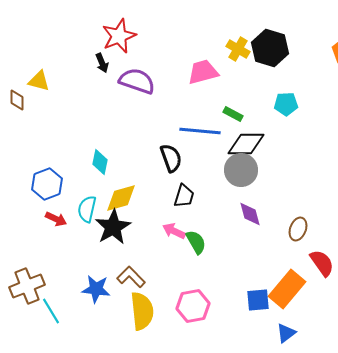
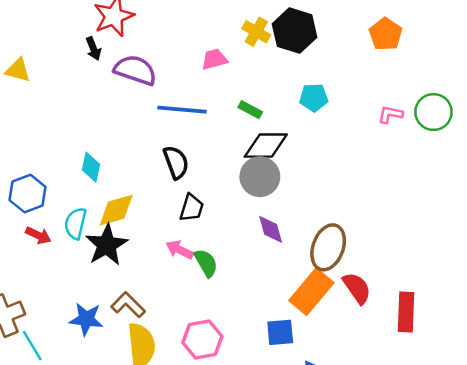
pink trapezoid: (203, 72) -> (214, 59), size x0.7
blue line: (200, 131) -> (182, 110), moved
brown ellipse: (298, 229) -> (328, 247), size x1.6
orange rectangle: (287, 289) -> (311, 292), moved

